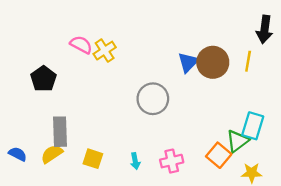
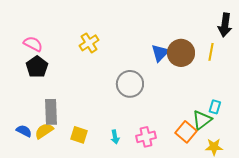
pink semicircle: (81, 45) -> (33, 44), moved
cyan rectangle: (253, 126) -> (215, 107), size x0.6
blue semicircle: (18, 154) -> (24, 131), moved

